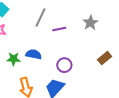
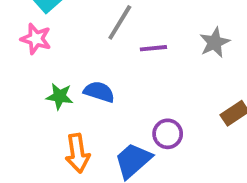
purple circle: (64, 65) -> (168, 134), moved

